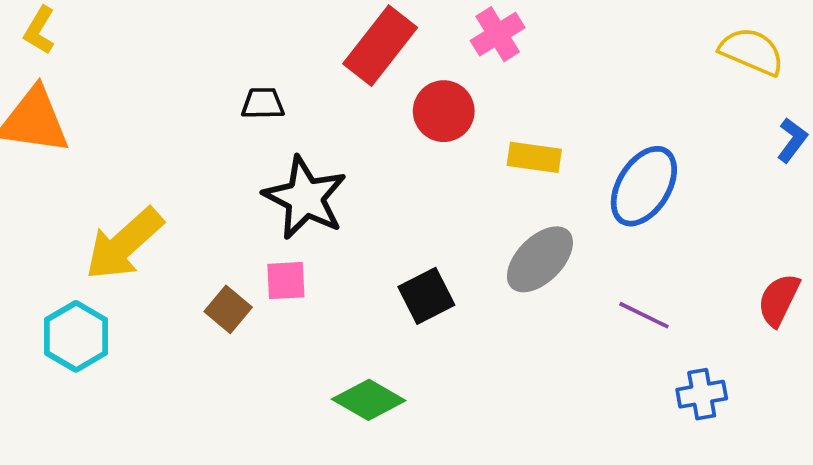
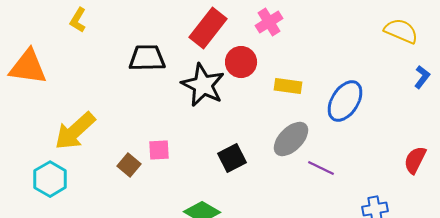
yellow L-shape: (39, 30) -> (78, 20), moved
black trapezoid: (263, 103) -> (147, 58), size x1.6
black star: (305, 198) -> (203, 85), moved
purple line: (644, 315) -> (321, 168), moved

